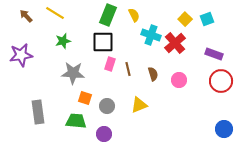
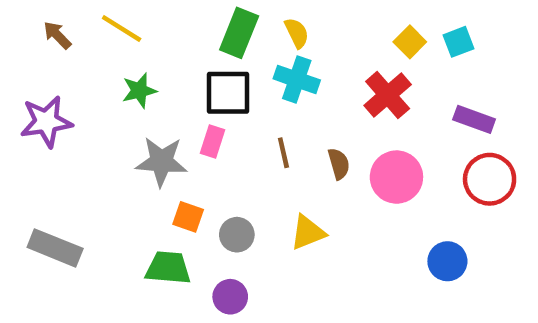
cyan cross: (151, 35) -> (297, 79), moved
pink rectangle: (110, 64) -> (212, 142), moved
pink circle: (179, 80) -> (396, 177), size x1.5
gray rectangle: (38, 112) -> (55, 248), moved, turned -60
blue circle: (224, 129) -> (447, 261), moved

